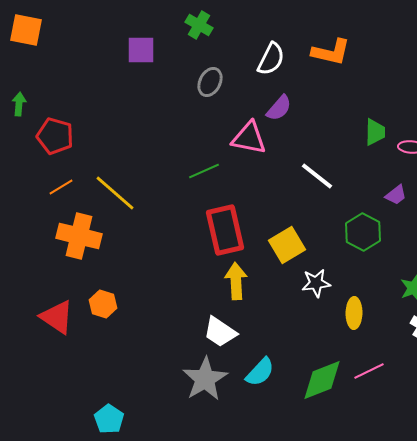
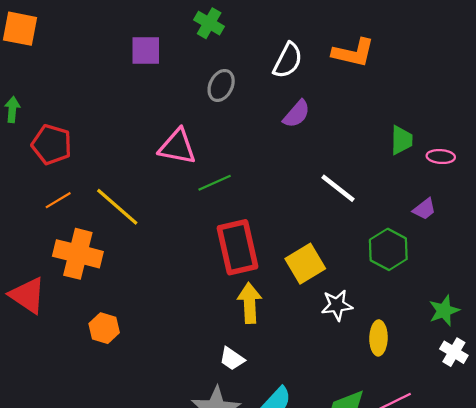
pink triangle: (249, 138) -> (177, 147), moved
red triangle: (57, 317) -> (28, 295), moved
white trapezoid: (220, 332) -> (232, 359), size x0.7

